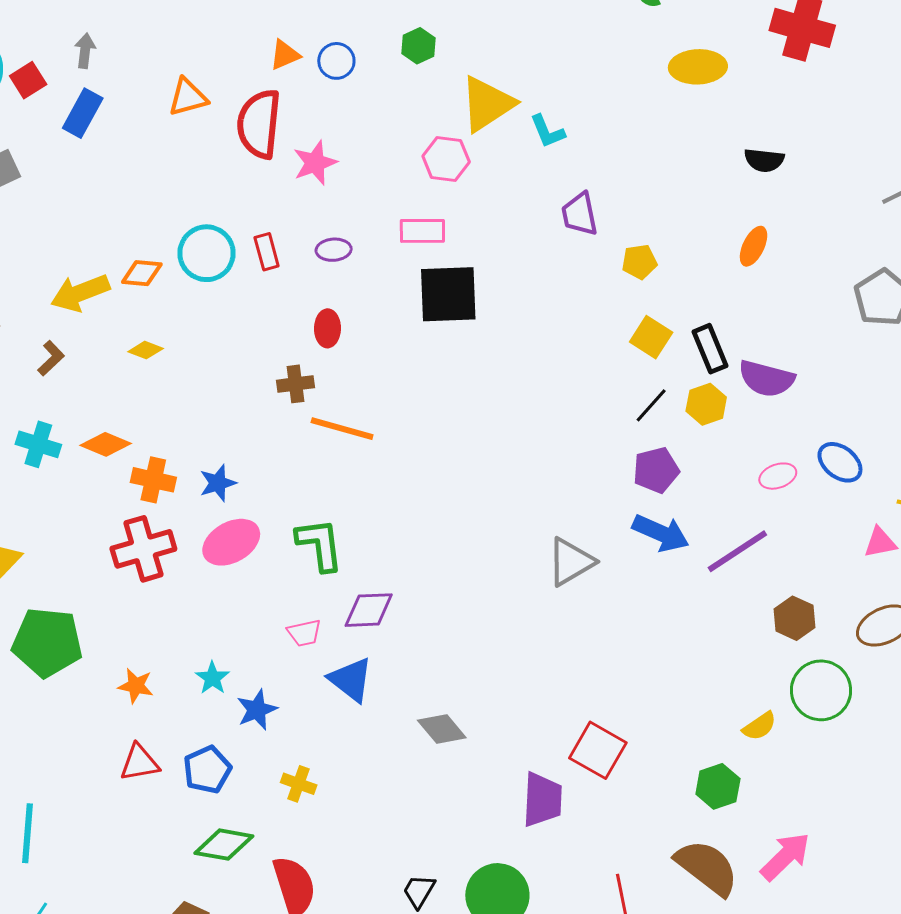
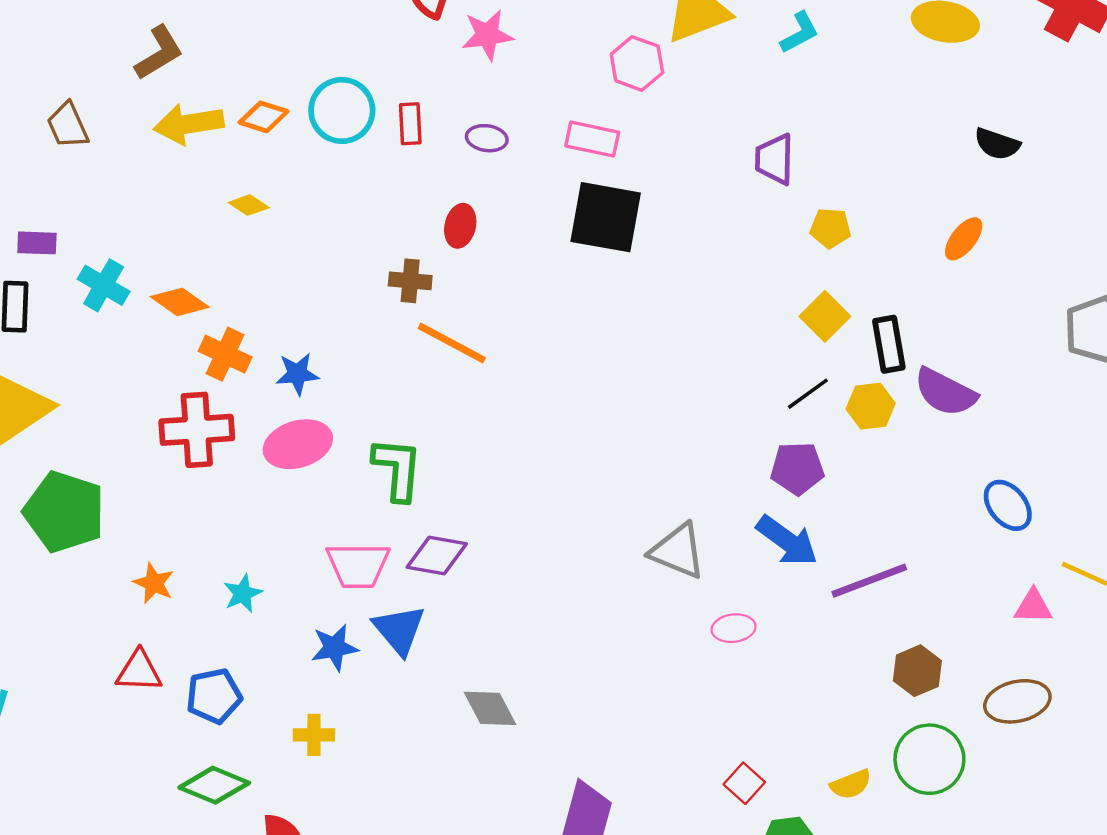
cyan L-shape: (547, 131) -> (800, 33), moved, turned -108
brown L-shape: (51, 358) -> (159, 53), moved, size x1.4
pink ellipse: (778, 476) -> (734, 628), moved
gray triangle: (571, 562) -> (678, 551), turned 40
pink trapezoid: (304, 633) -> (358, 565), size x1.6
blue star: (257, 710) -> (335, 648), moved
red square: (598, 750) -> (744, 783), moved, size x0.6
yellow cross: (299, 784) -> (314, 735), turned -32

